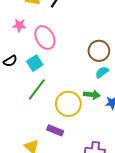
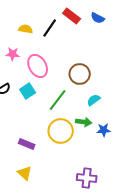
brown circle: (99, 51) -> (80, 74), moved
green line: (37, 90) -> (58, 100), moved
purple rectangle: (55, 130) -> (27, 144), moved

